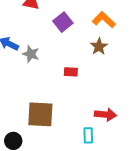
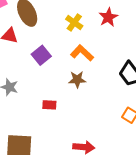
brown star: (99, 47) -> (77, 80), turned 30

